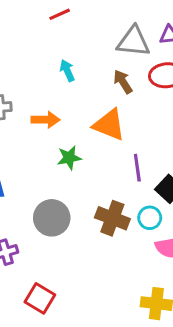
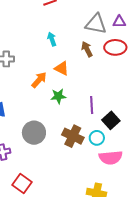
orange arrow: (45, 120) -> (39, 80), moved, turned -54
orange triangle: (109, 125) -> (62, 68), moved, size x0.7
green star: (69, 158) -> (58, 96), moved

